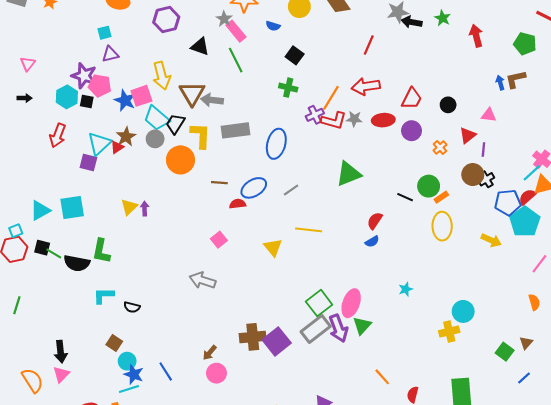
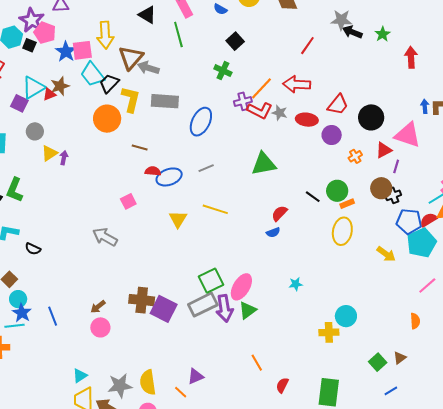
black circle: (448, 105) -> (371, 117), size x1.6
pink triangle: (489, 115) -> (408, 135), size x1.8
gray circle: (155, 139) -> (35, 131), moved
blue ellipse: (254, 188) -> (169, 177), moved
purple square: (277, 341) -> (164, 309), turned -36

